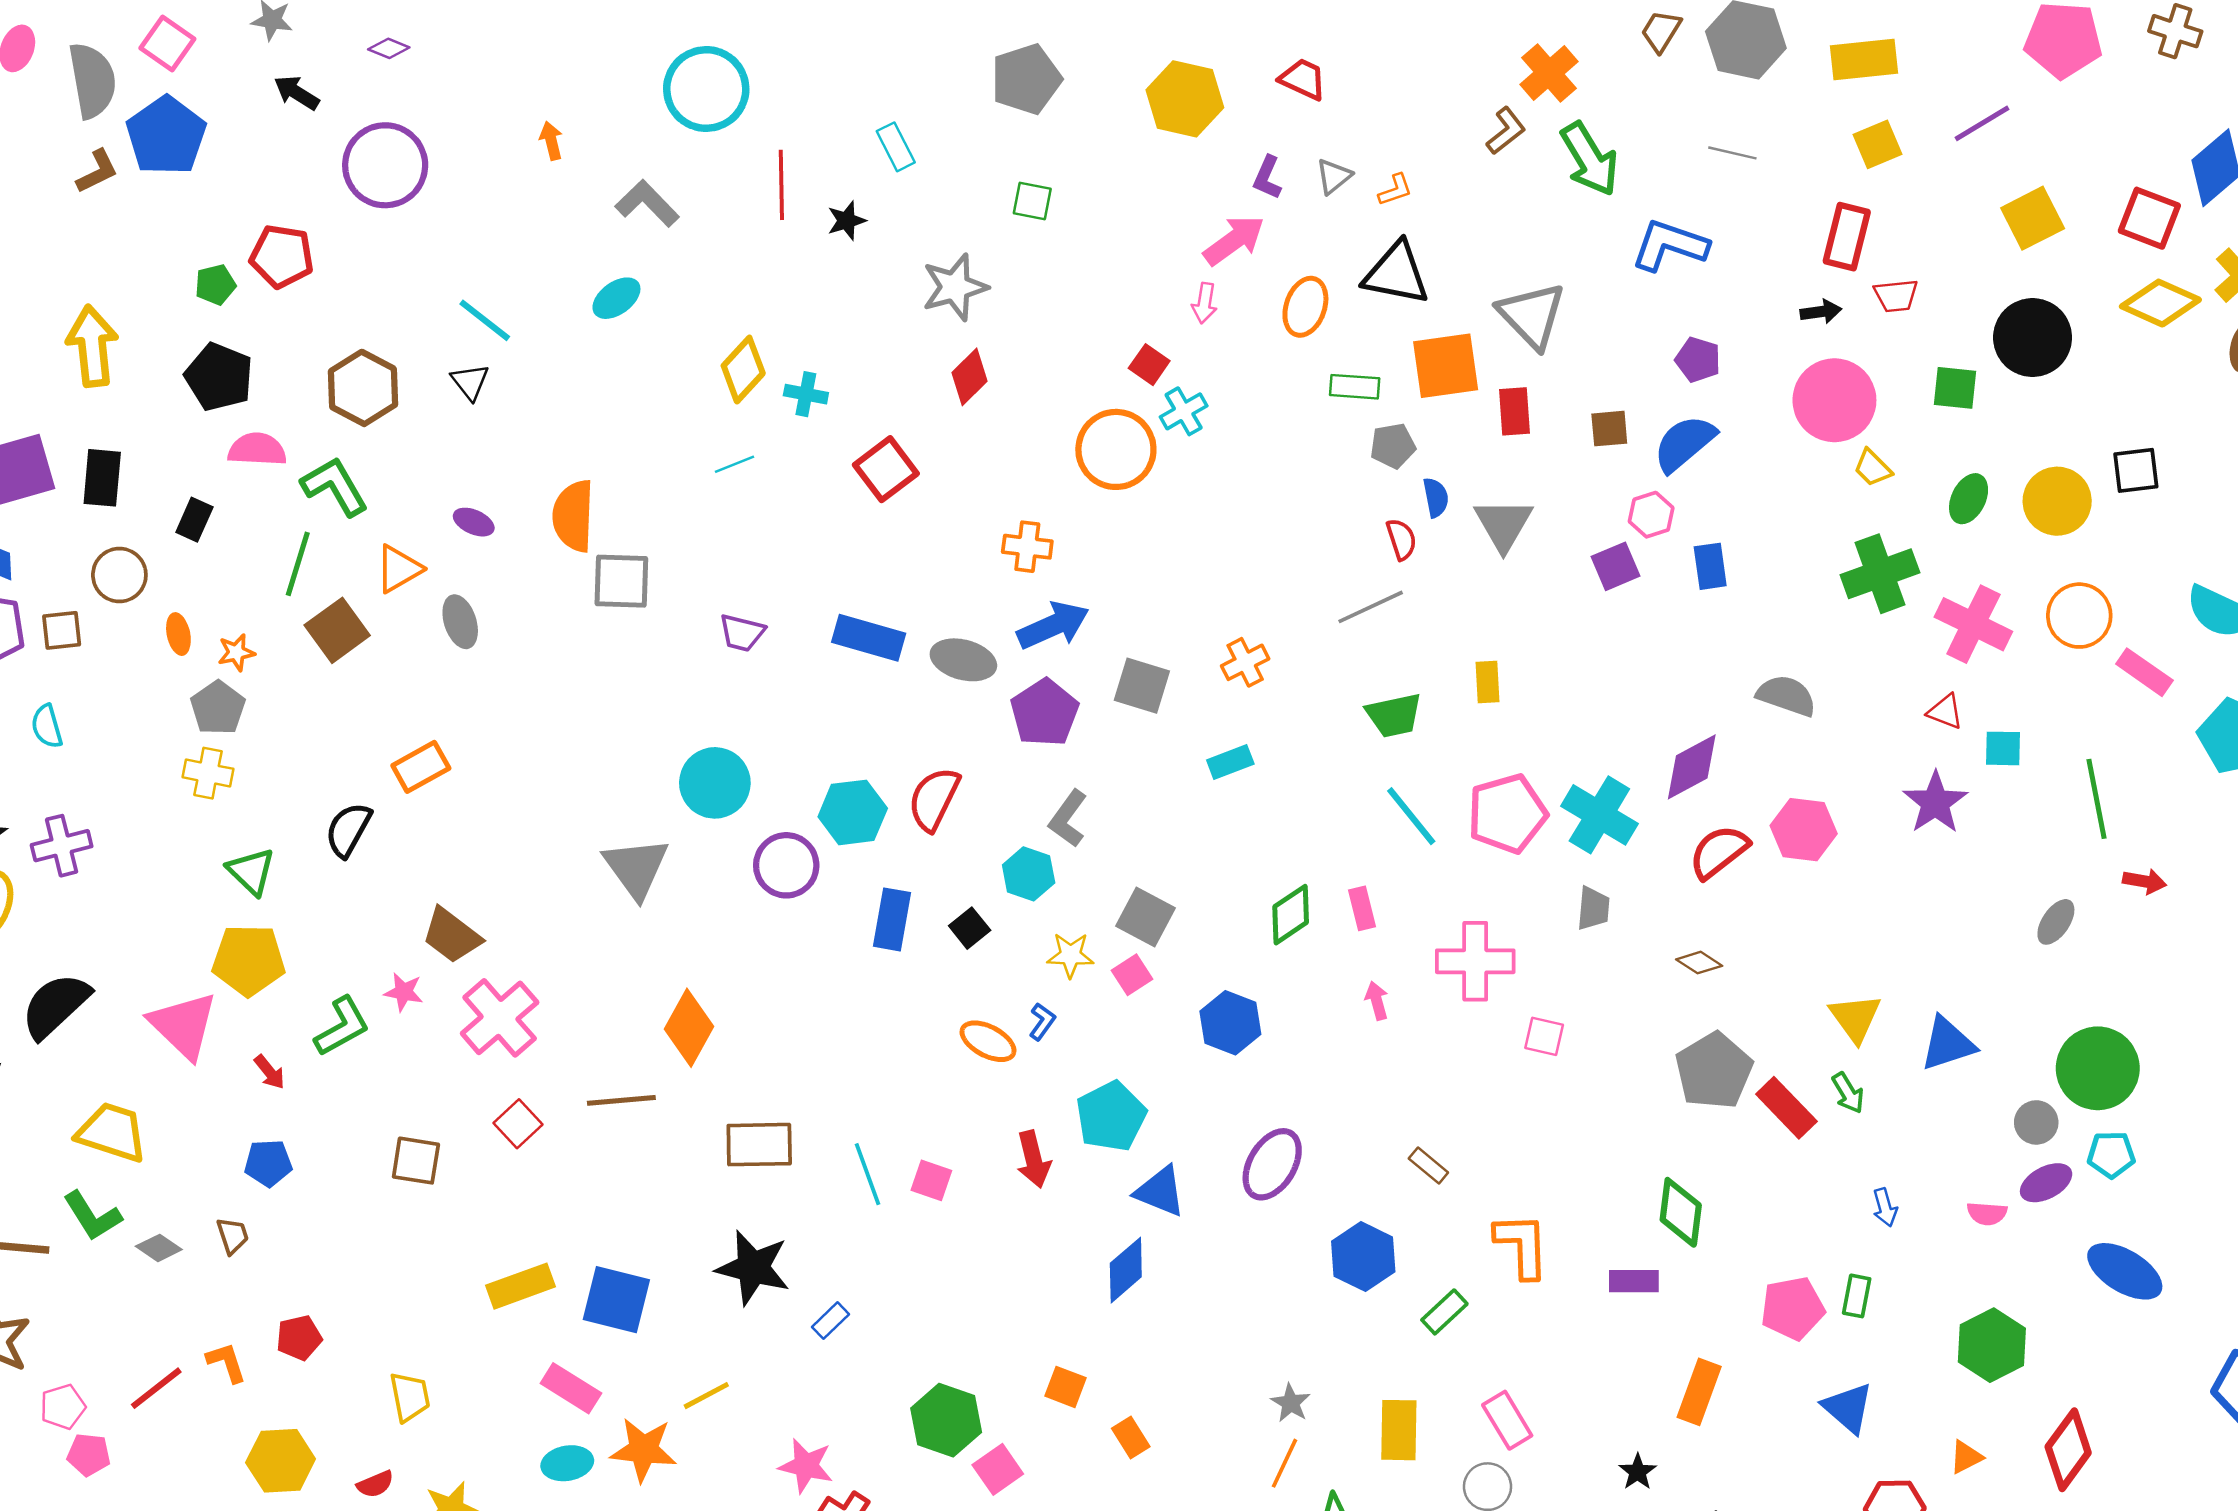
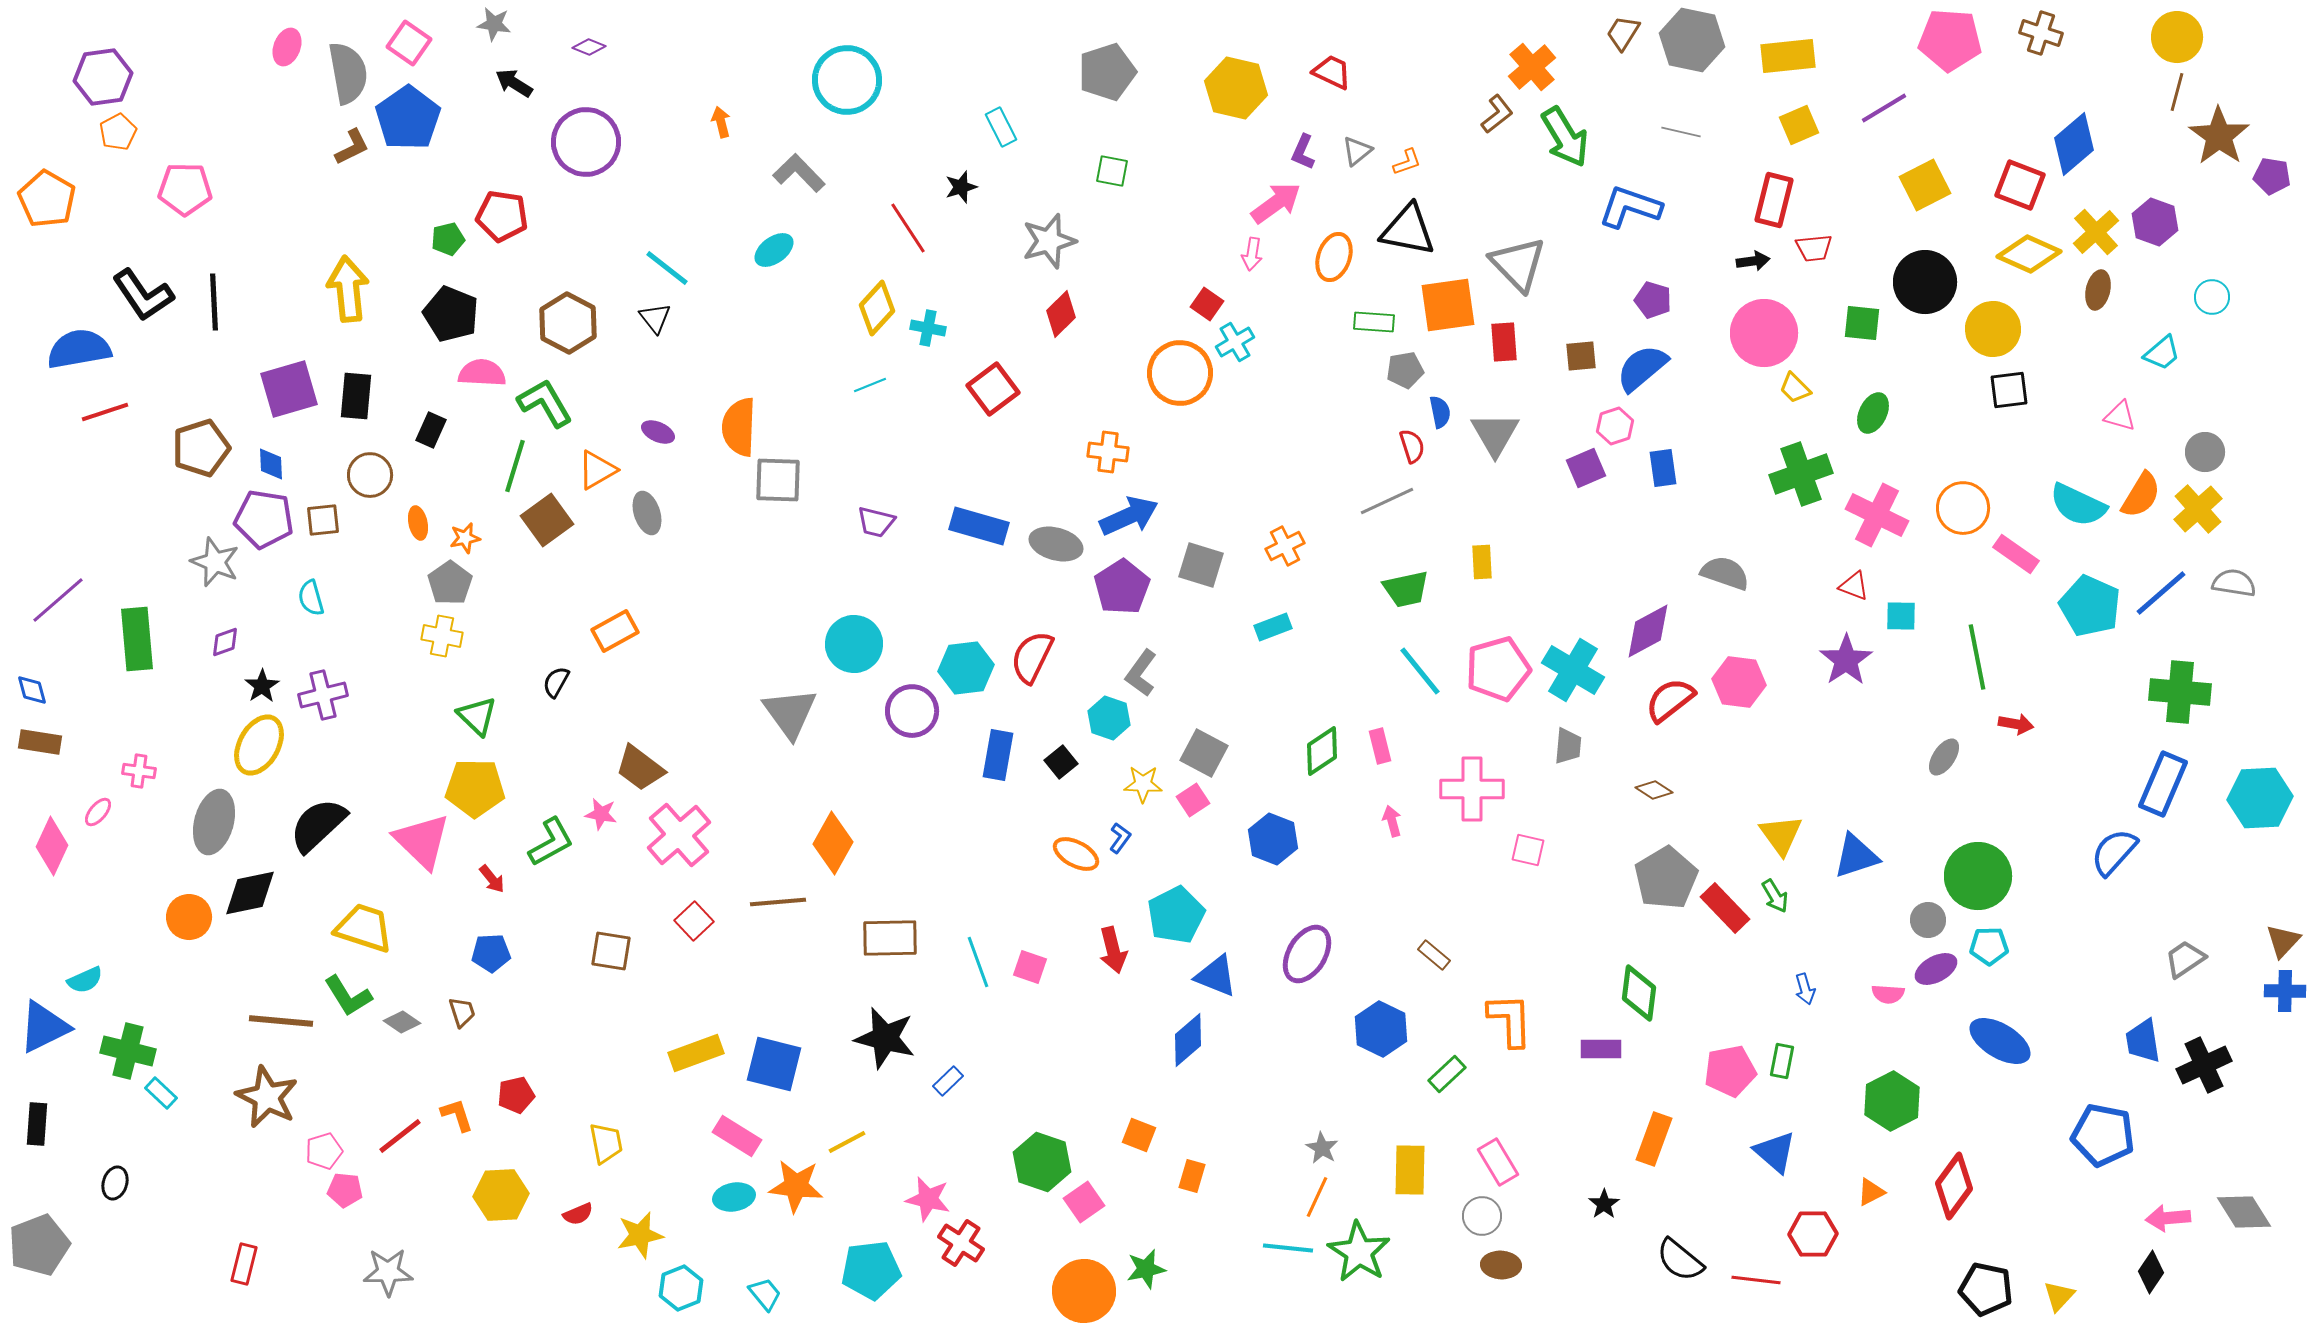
red line: (781, 185) -> (908, 228), moved, turned -32
yellow circle: (2057, 501) -> (1993, 329), moved
black semicircle: (348, 830) -> (556, 682), size x0.7
orange rectangle: (1131, 1437) -> (1192, 1176), turned 48

